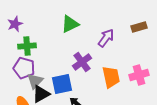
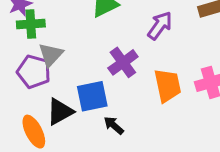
green cross: (27, 46) -> (31, 24), moved
gray triangle: (35, 81) -> (51, 55), moved

